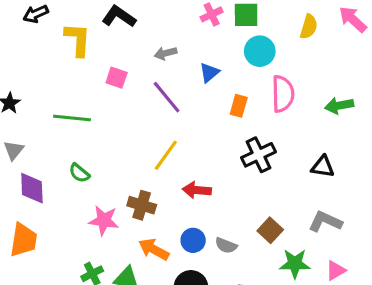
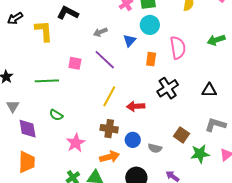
cyan circle: (260, 51) -> (150, 25), moved
pink square: (117, 78) -> (75, 63), moved
green arrow: (339, 106) -> (216, 40), moved
red arrow: (197, 190) -> (136, 106), moved
brown cross: (142, 205) -> (109, 129), moved
pink star: (104, 220) -> (76, 143), turned -30
blue circle: (193, 240) -> (133, 140), moved
orange arrow: (154, 249) -> (110, 157), turned 144

